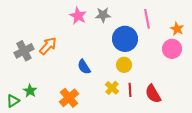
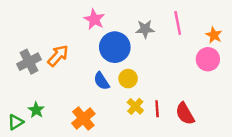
gray star: (103, 15) -> (145, 29), moved
blue circle: (125, 39) -> (115, 47), moved
yellow circle: (124, 65) -> (128, 79), moved

